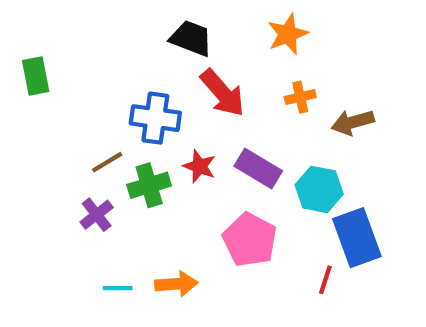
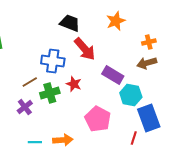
orange cross: (300, 97) -> (149, 42), moved
purple rectangle: (258, 168) -> (113, 75), moved

